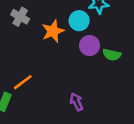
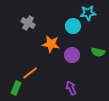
orange star: (53, 31) -> (51, 44), moved, turned 30
purple circle: (90, 46) -> (72, 55), moved

